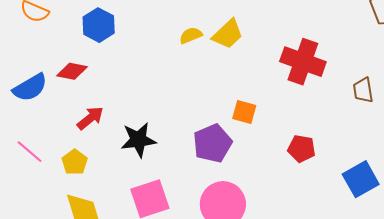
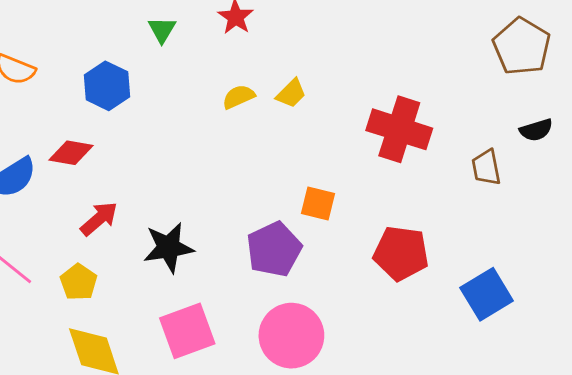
yellow trapezoid: (228, 34) -> (291, 93), size x0.7
red pentagon: (302, 149) -> (401, 253), size x1.4

